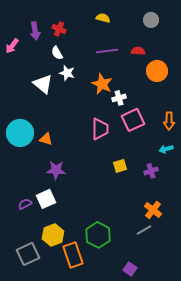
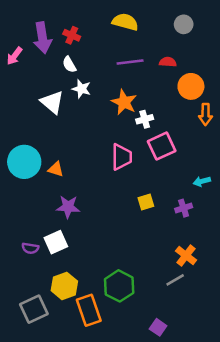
yellow semicircle: (103, 18) -> (125, 22), size x1.5
purple arrow: (35, 31) -> (42, 38), size x1.4
orange arrow: (169, 121) -> (206, 114), moved
purple semicircle: (25, 204) -> (30, 248), turned -144

